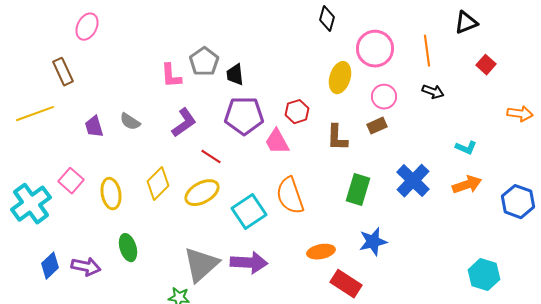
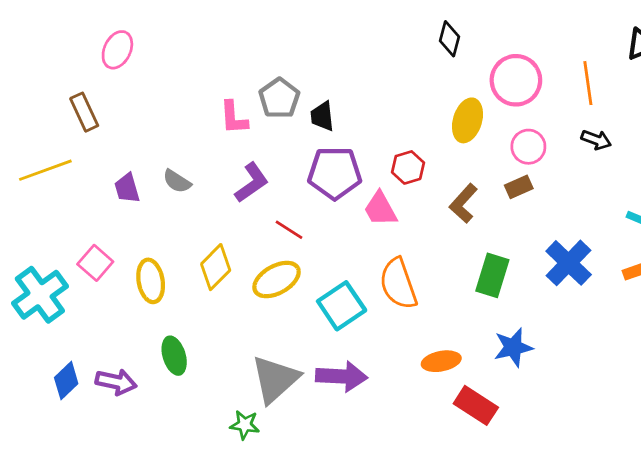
brown L-shape: (337, 138) -> (463, 203), turned 40

